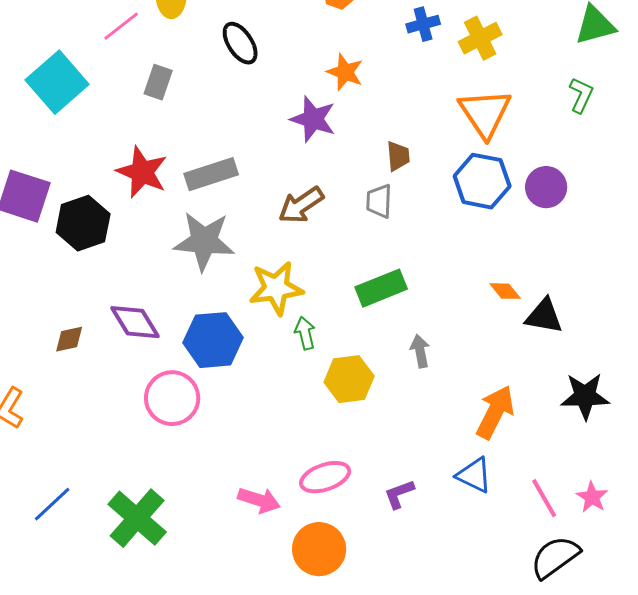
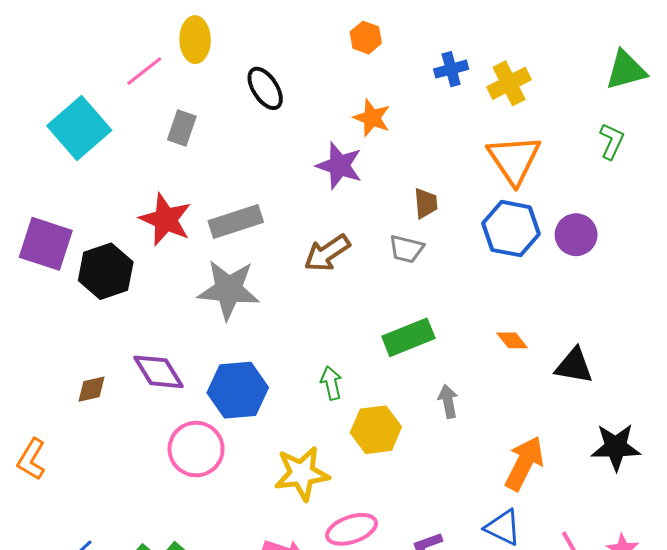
gray trapezoid: (379, 201) -> (406, 249), turned -78
yellow star: (276, 288) -> (302, 473), moved
orange diamond: (505, 291) -> (512, 340), moved

